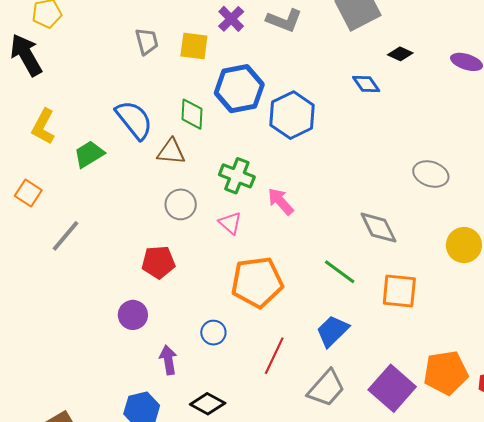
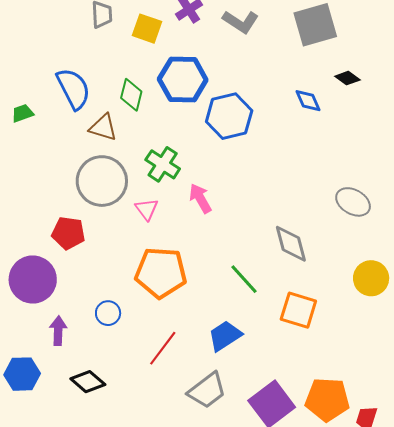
green trapezoid: (89, 154) -> (22, 113), size x0.7
gray circle: (181, 204) -> (102, 181), size x1.6
purple circle: (133, 315) -> (33, 280), size x1.6

